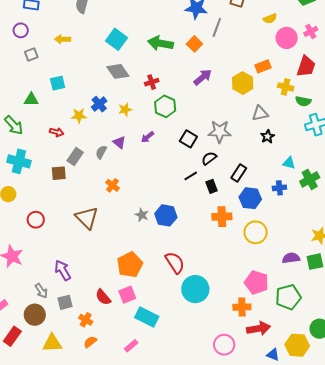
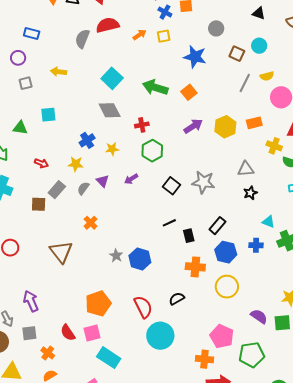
gray line: (217, 27) -> (245, 83), moved
yellow hexagon: (243, 83) -> (225, 127), moved
yellow star: (79, 116) -> (76, 164), moved
black semicircle: (209, 158) -> (177, 299), moved
purple semicircle: (291, 258) -> (259, 316), turned 36

